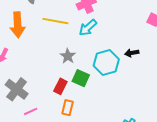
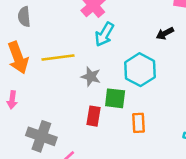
yellow line: (55, 21) -> (58, 57), moved
black arrow: (132, 53) -> (165, 33), moved
orange rectangle: (68, 108) -> (138, 123), moved

